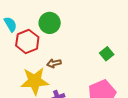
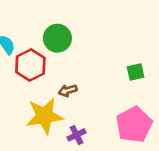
green square: (107, 54) -> (136, 72), turned 32

